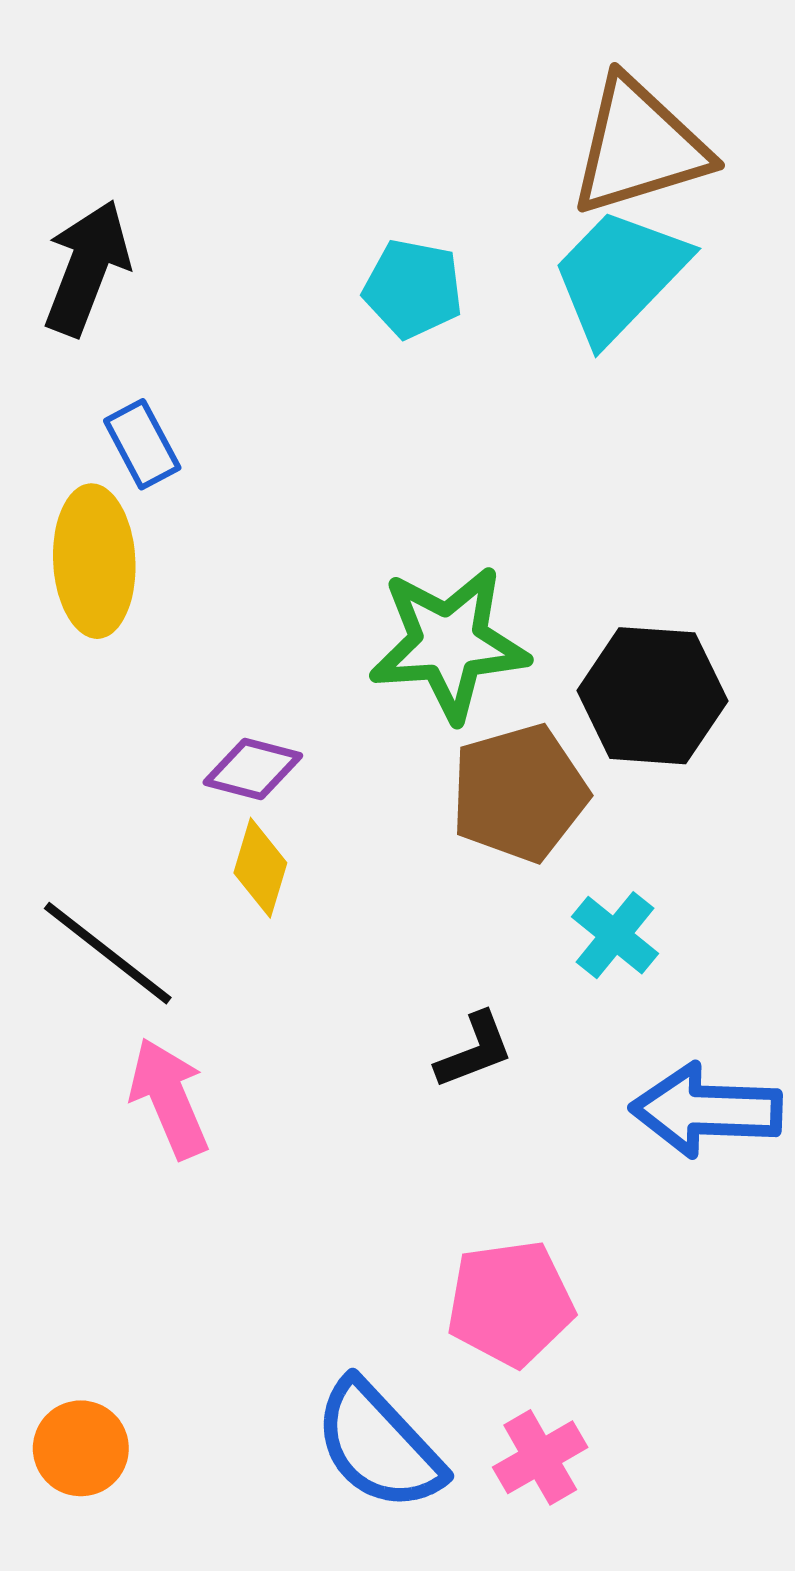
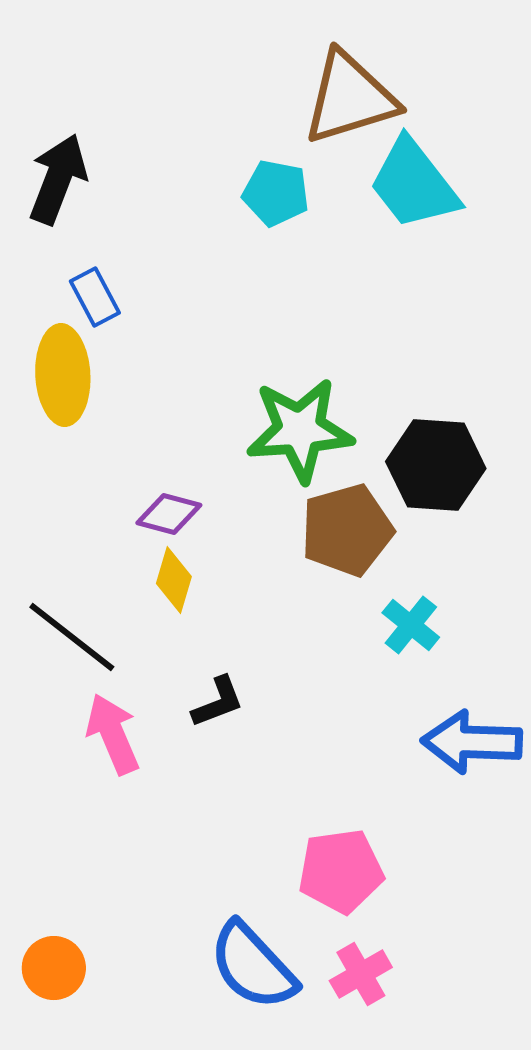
brown triangle: (639, 147) -> (350, 98), moved
cyan trapezoid: (619, 275) -> (414, 184), turned -82
black L-shape: (474, 1050) -> (218, 702), moved

